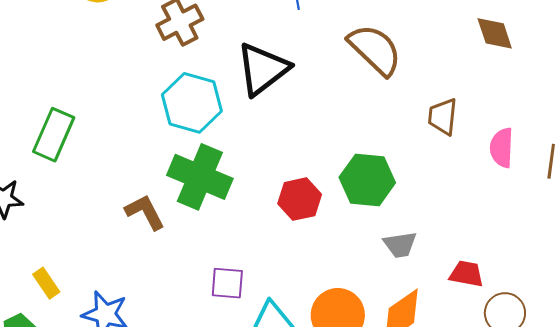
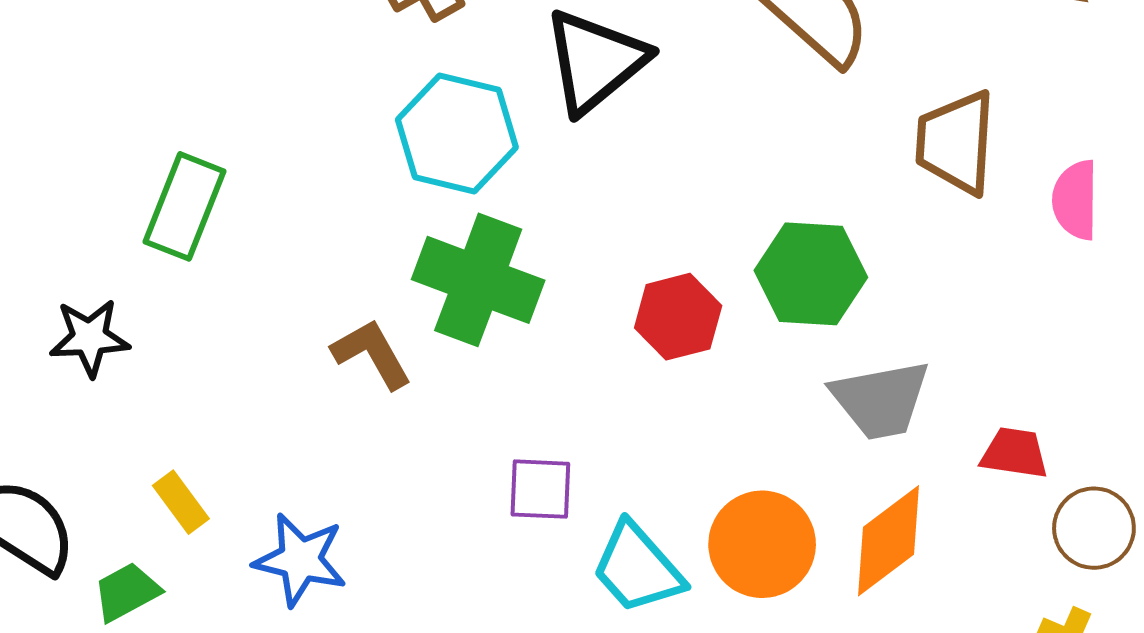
brown trapezoid: (443, 117) -> (956, 142), size x1.4
gray trapezoid: (400, 245) -> (881, 400), size x1.5

